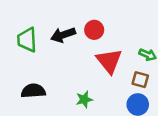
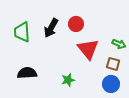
black arrow: (63, 35) -> (51, 28), turned -42

